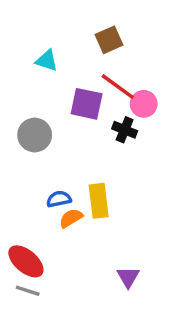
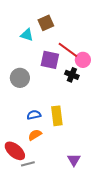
brown square: (109, 40) -> (46, 23), moved
orange semicircle: (71, 218) -> (35, 135), moved
gray line: (28, 291) -> (28, 164), moved, turned -32

